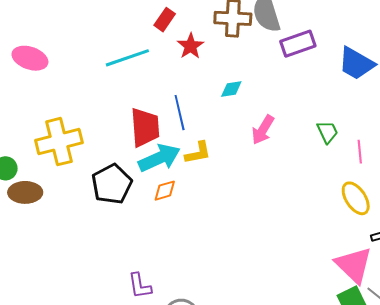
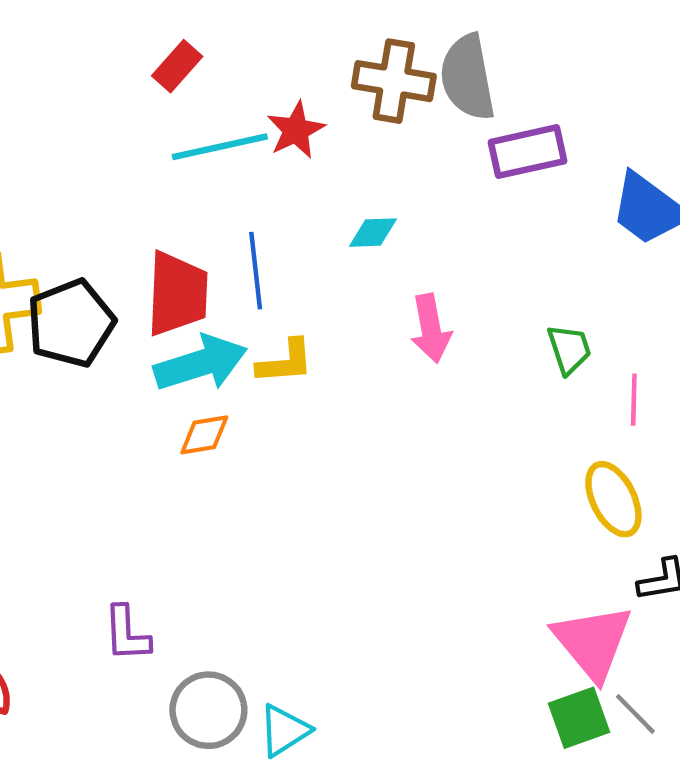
red rectangle: (165, 20) -> (177, 66), moved
cyan line: (127, 58) -> (220, 147), moved
pink arrow: (263, 130) -> (431, 328), turned -48
black pentagon: (112, 184) -> (71, 323), moved

